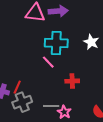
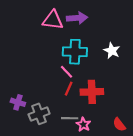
red cross: (72, 81) -> (92, 92), size x1.5
red line: (17, 87) -> (69, 89), moved

